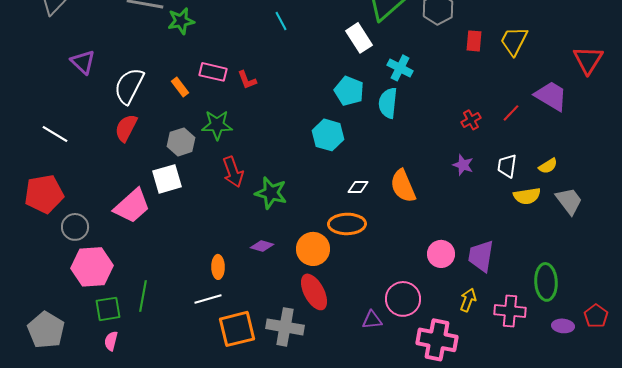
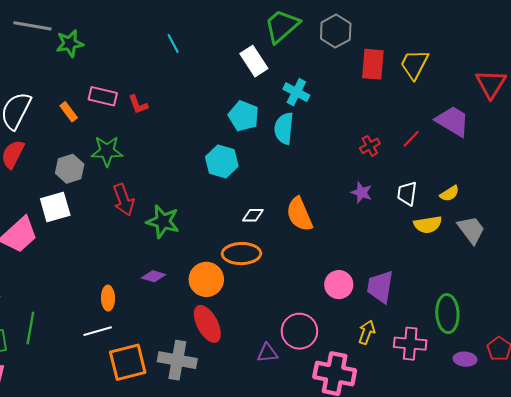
red rectangle: (474, 41) -> (373, 64), size x1.4

